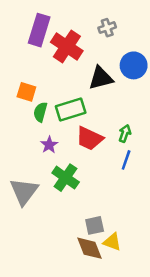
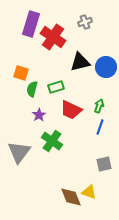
blue circle: (134, 65) -> (106, 67), moved
green rectangle: (71, 110) -> (56, 87), size x0.7
gray square: (95, 225) -> (104, 164), moved

